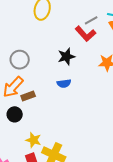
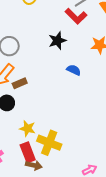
blue semicircle: (64, 83) -> (74, 70), moved, turned -144

